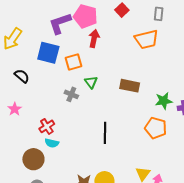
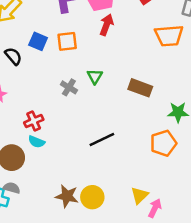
blue square: (48, 53) -> (38, 41), moved, size x0.7
orange square: (74, 62) -> (67, 41), moved
orange pentagon: (156, 128) -> (163, 143), turned 30
black line: (105, 133) -> (102, 140), turned 55

